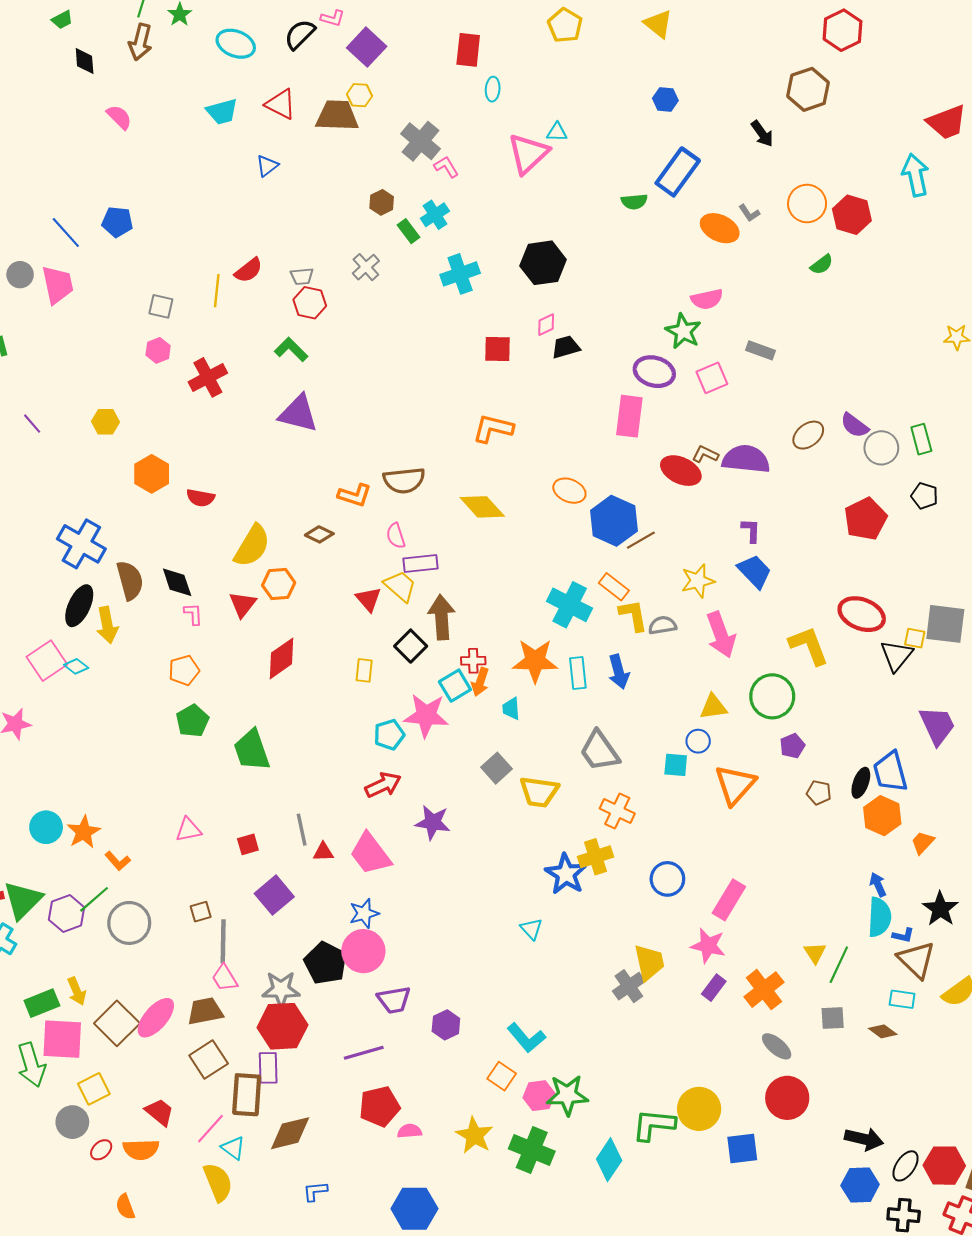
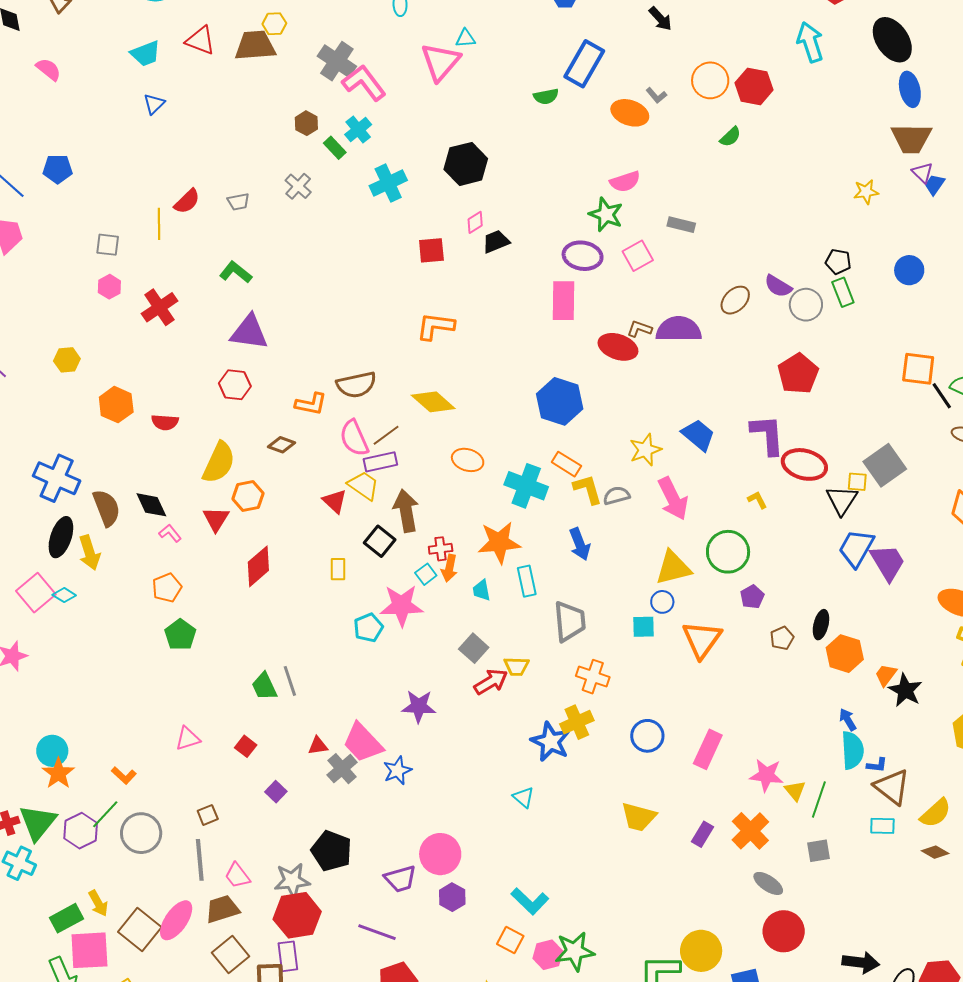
blue triangle: (267, 166) -> (154, 104), moved
pink L-shape: (446, 167) -> (364, 83), size x1.8
red hexagon: (310, 303) -> (235, 385), moved
orange ellipse: (569, 491) -> (468, 460), moved
black pentagon: (925, 496) -> (838, 262), moved
purple L-shape: (751, 530) -> (768, 435), moved, size x1.8
pink semicircle: (396, 536) -> (354, 438), size x1.5
brown line: (641, 540) -> (386, 435), moved
pink L-shape: (193, 614) -> (170, 533), turned -30
gray square: (945, 624) -> (885, 465), turned -36
yellow L-shape: (809, 646) -> (757, 500), size x0.5
cyan rectangle: (578, 673) -> (527, 581), moved
cyan square: (455, 686) -> (426, 574), size x0.7
yellow triangle: (713, 707) -> (673, 568), size x1.4
green trapezoid: (252, 750) -> (264, 686), moved, size x0.7
gray trapezoid: (599, 751) -> (570, 621), turned -144
blue trapezoid: (890, 772) -> (856, 548), moved, turned 51
red arrow: (383, 785) -> (491, 682), moved
yellow trapezoid: (539, 792) -> (517, 666), size x0.7
brown pentagon: (819, 793) -> (782, 638), turned -30
gray line: (302, 830) -> (290, 681), moved
orange star: (84, 832) -> (58, 773), moved
red square: (248, 844) -> (246, 746), turned -30
purple square: (274, 895) -> (276, 792), size x0.6
black star: (940, 909) -> (905, 690), moved
blue star: (364, 913) -> (397, 771), moved
gray line: (223, 941) -> (200, 860), moved
pink star: (708, 946) -> (766, 775), moved
pink circle: (363, 951) -> (440, 854), moved
yellow trapezoid: (649, 962) -> (639, 817), turned 123
gray cross: (629, 986) -> (342, 769), moved
brown diamond: (883, 1031) -> (935, 852), moved
purple line: (364, 1053) -> (377, 932), turned 42

